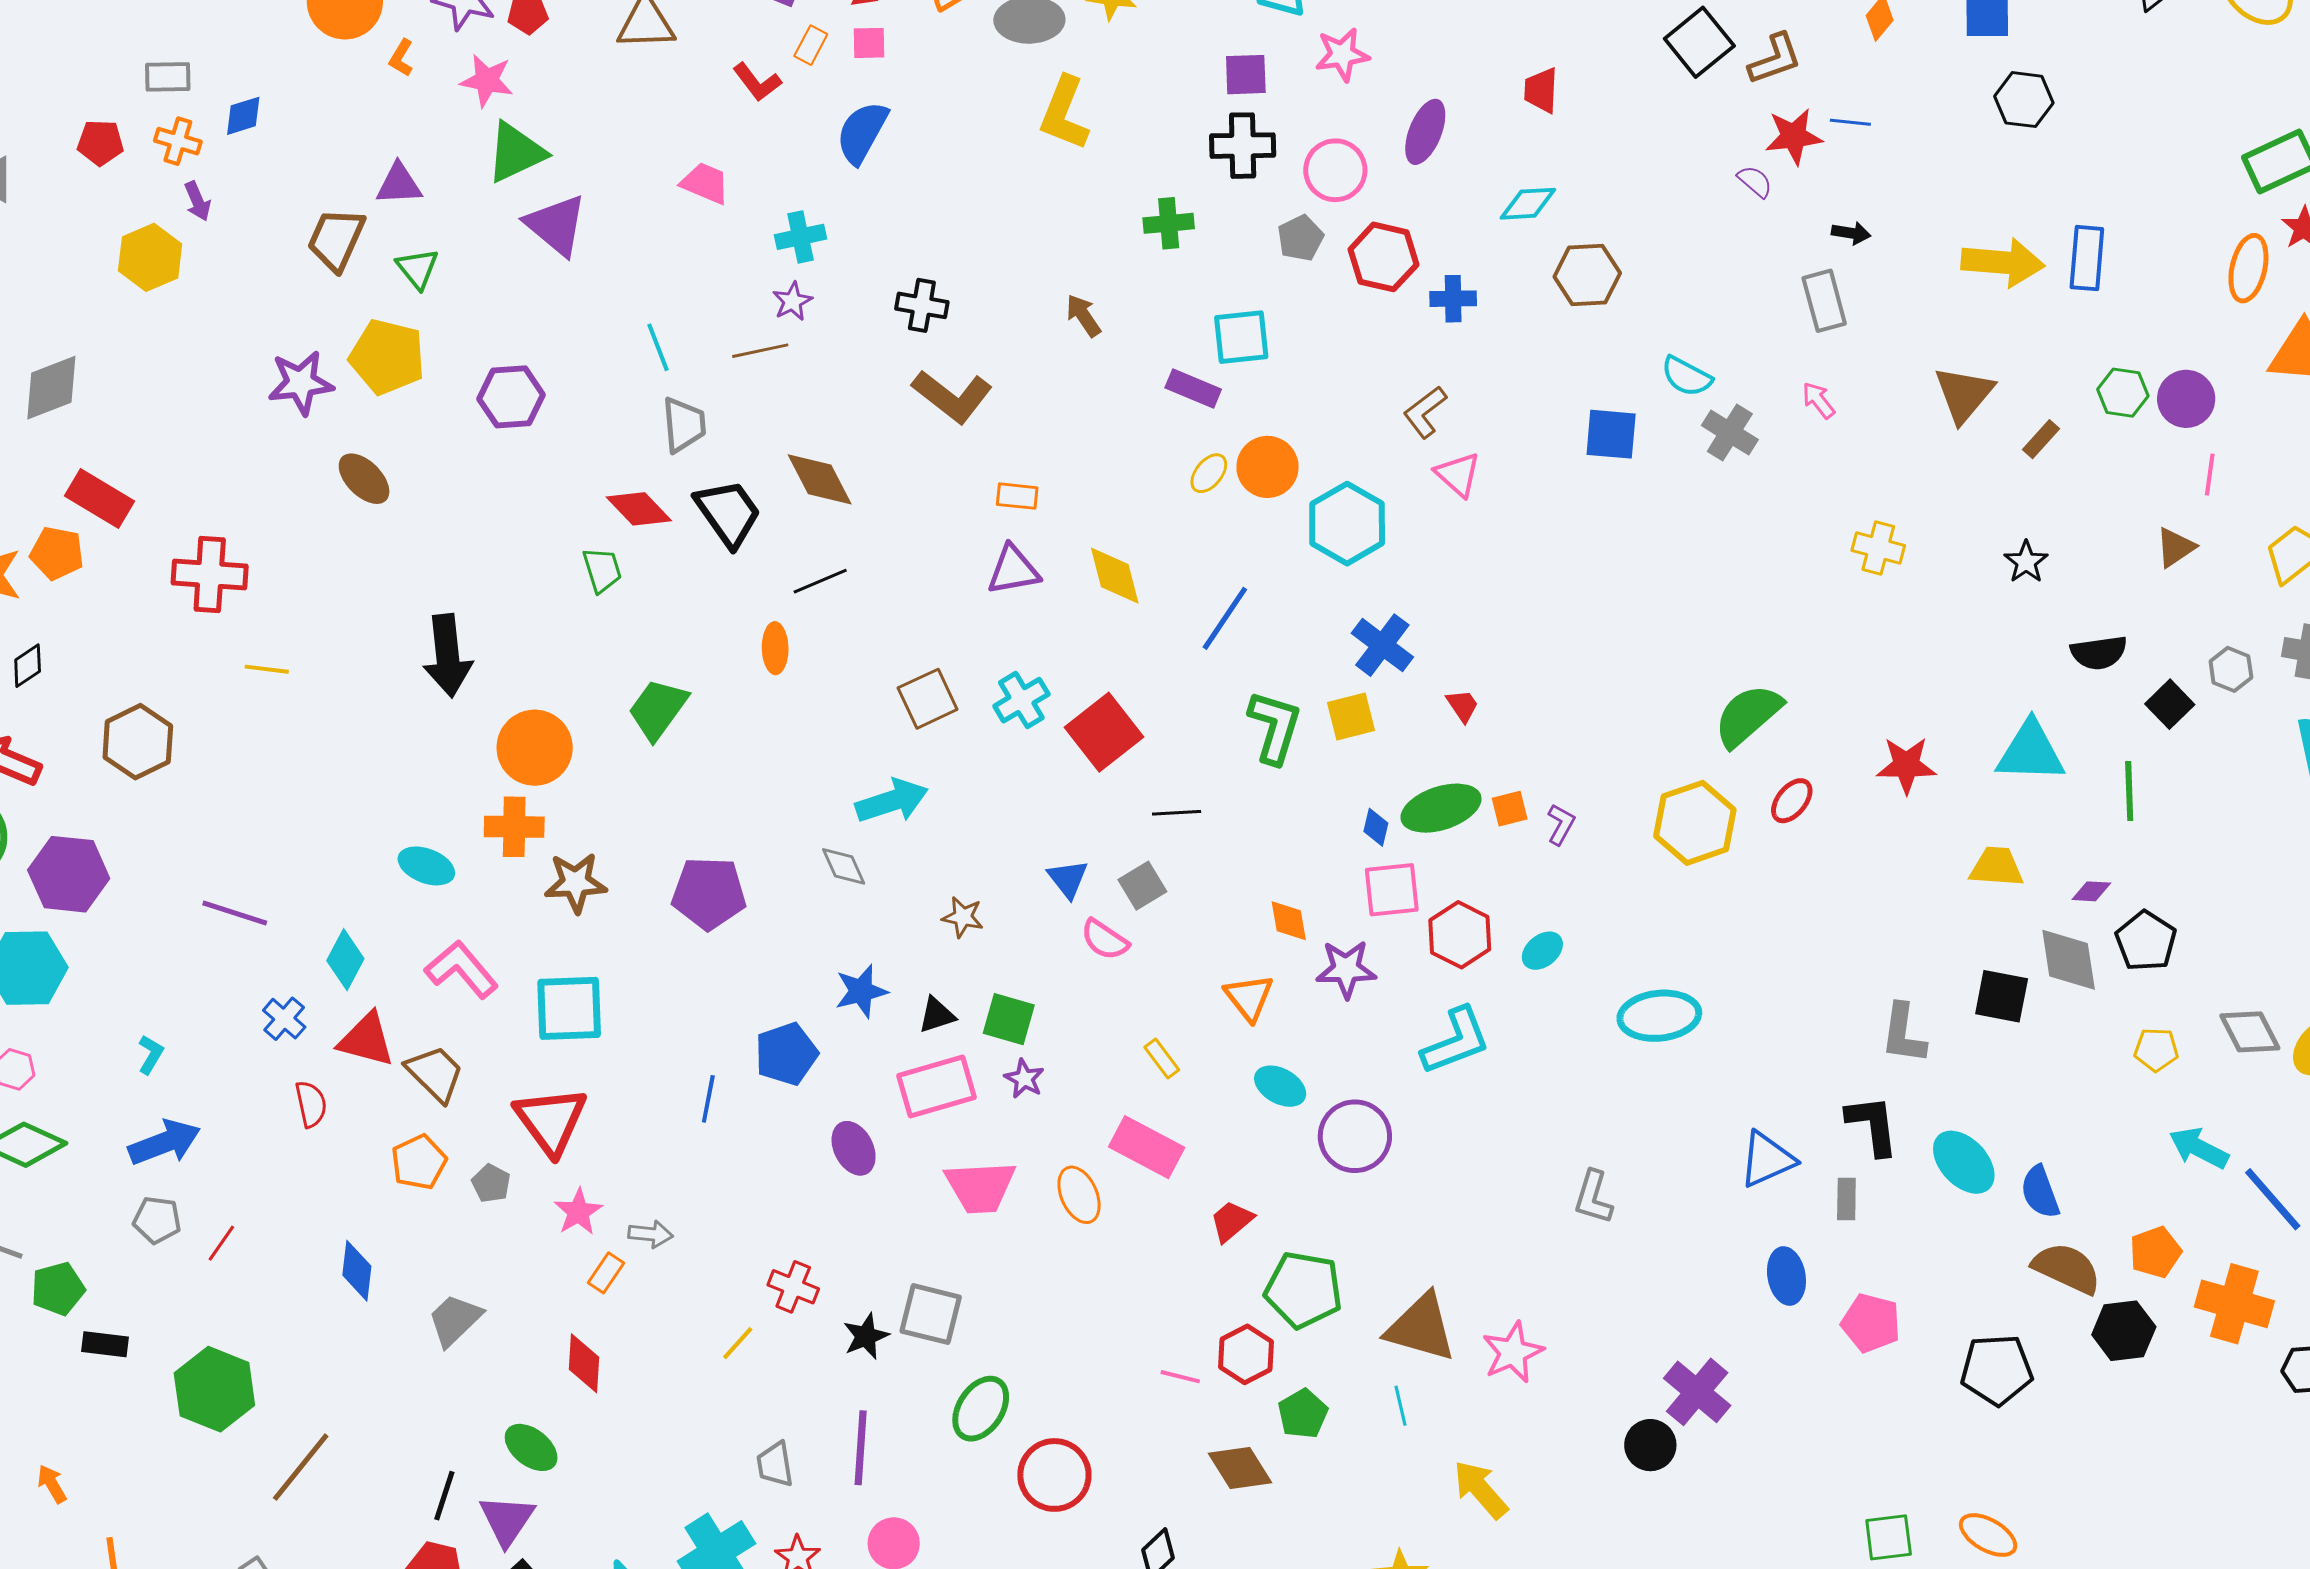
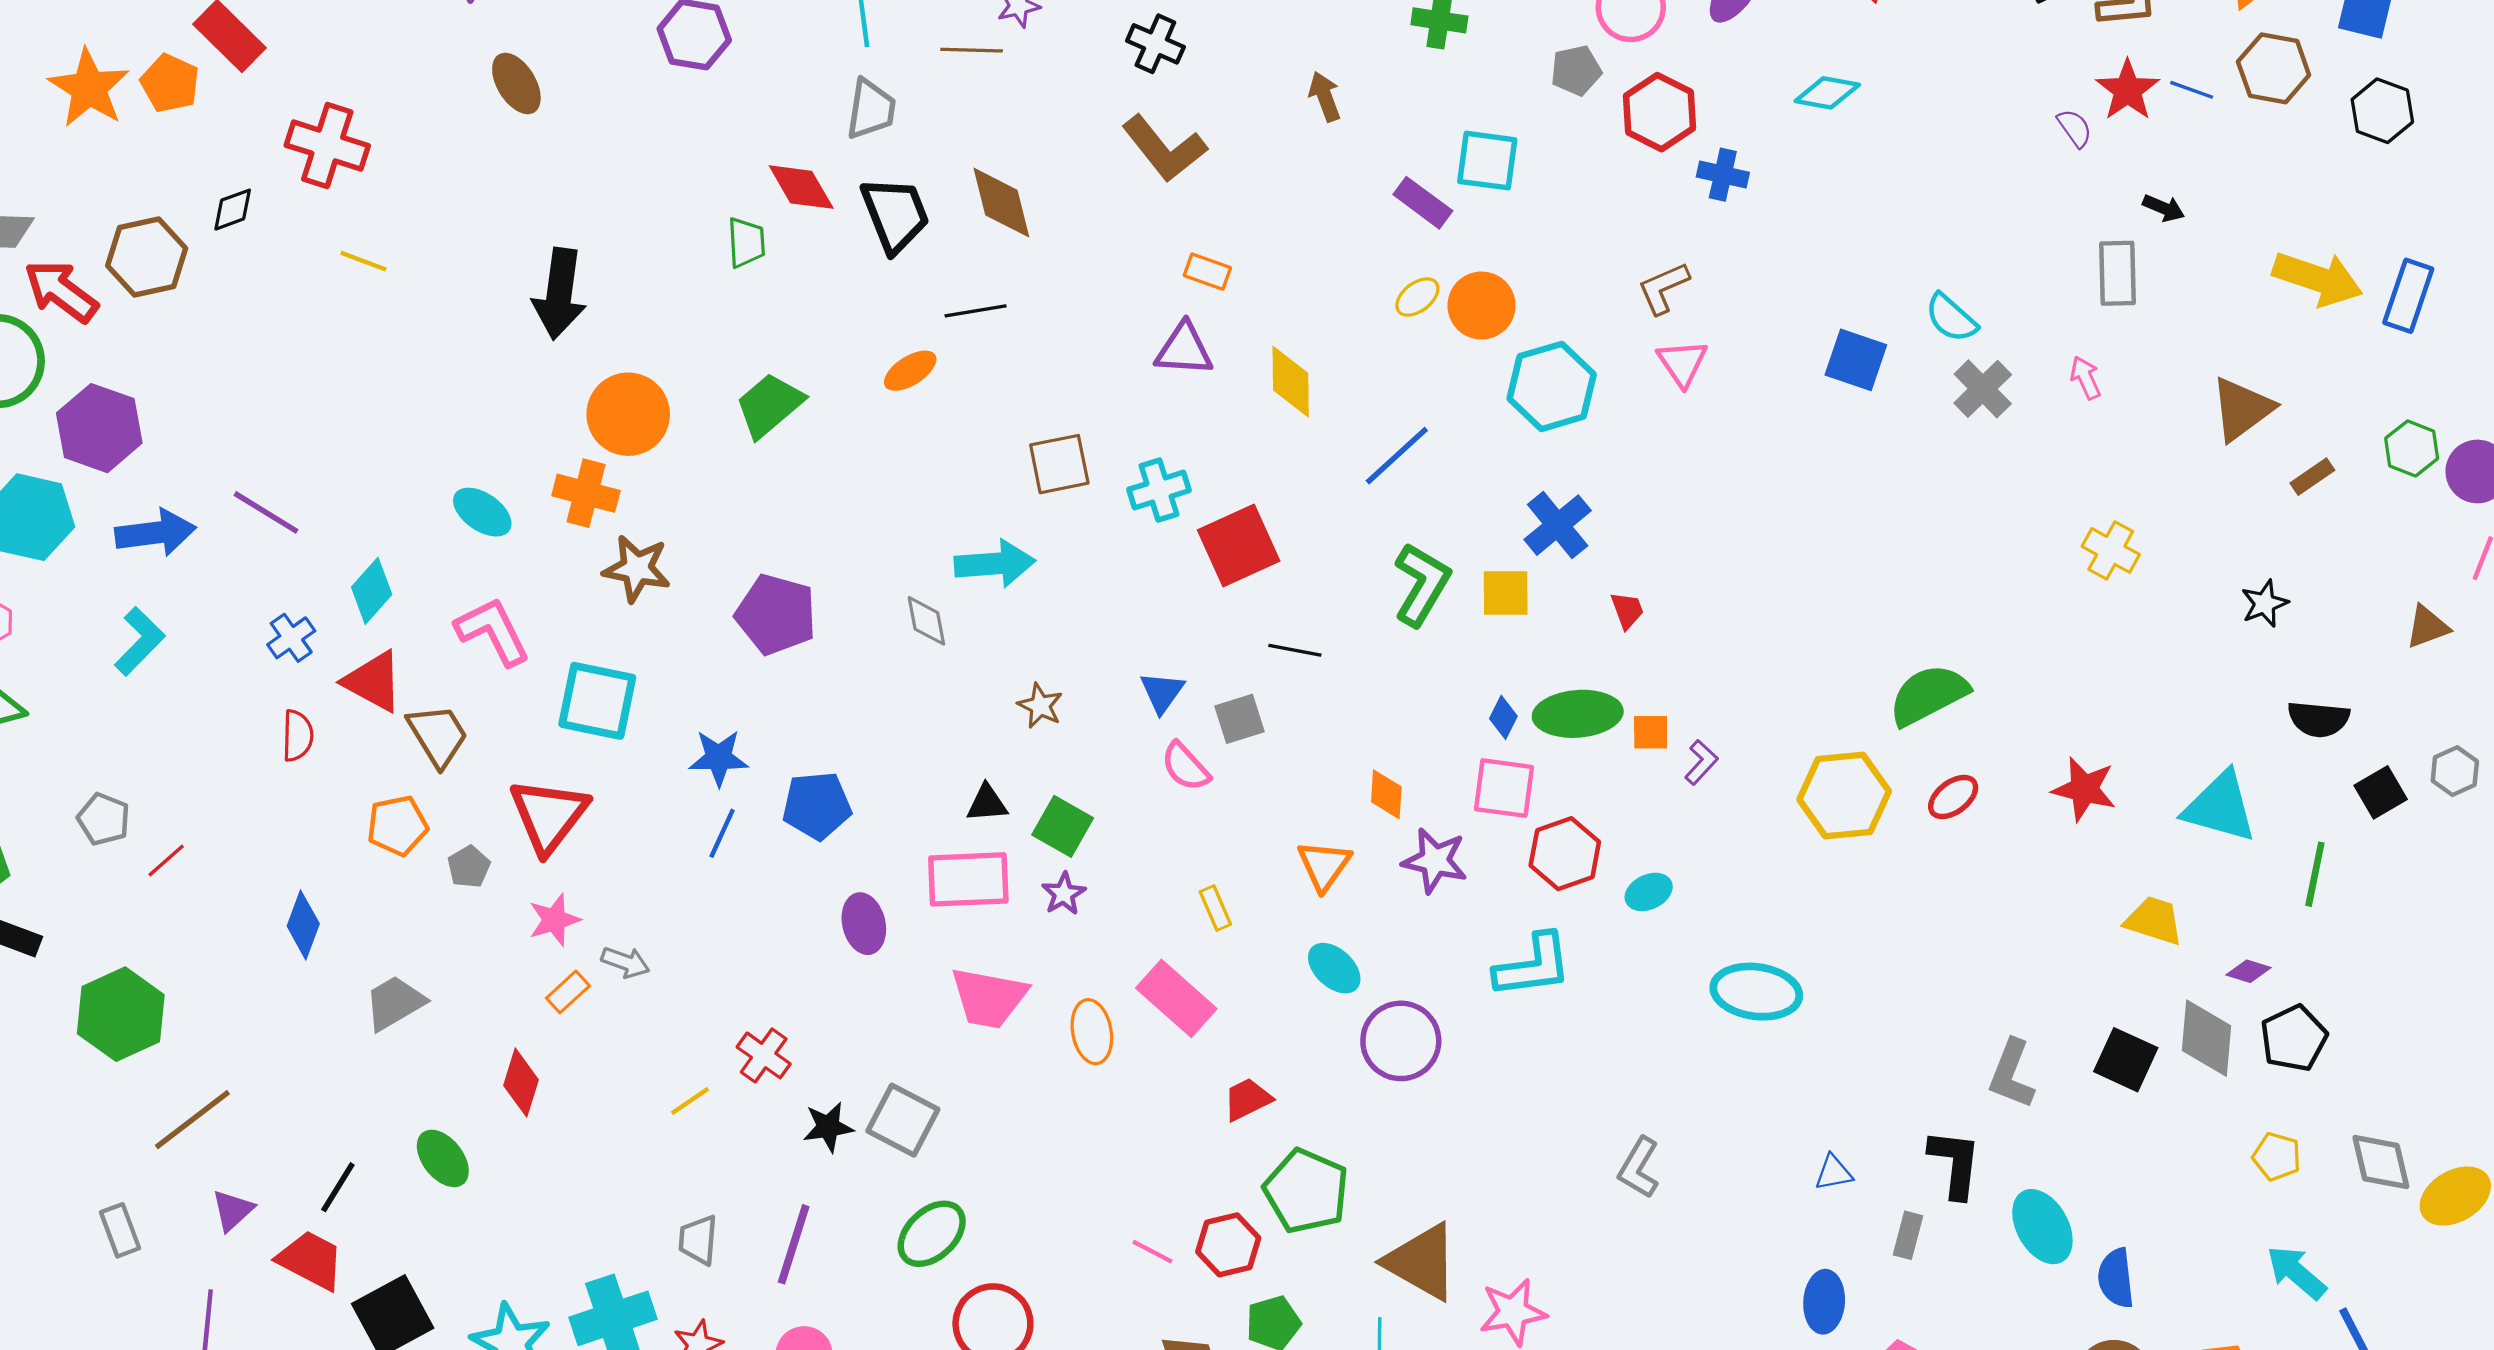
red star: (1794, 136) -> (2128, 90), turned 30
brown hexagon: (1587, 275) -> (2274, 68), moved
orange ellipse: (775, 648) -> (910, 371), turned 45
black diamond: (28, 666) -> (233, 210), moved
brown hexagon: (138, 742) -> (147, 257), moved
blue star: (861, 991) -> (719, 758), moved
cyan L-shape: (151, 1054) -> (140, 641), size x1.6
blue arrow: (165, 1142) -> (156, 533), moved
blue triangle: (1767, 1159) -> (1834, 1173), size x0.6
purple triangle: (507, 1520) -> (233, 1210), moved, size x0.7

